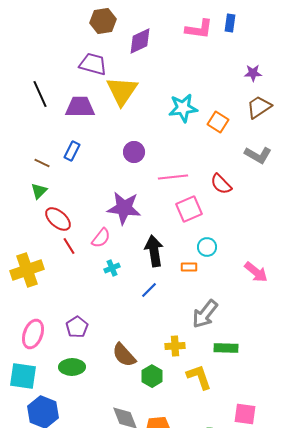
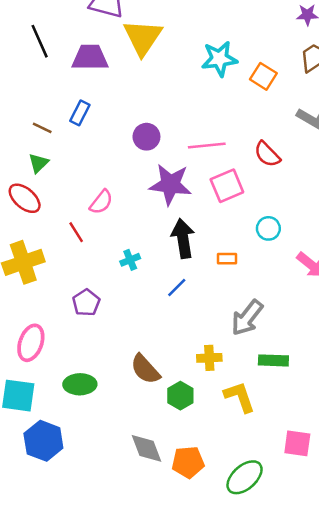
purple circle: (134, 152) -> (146, 137), moved
purple star: (124, 208) -> (170, 184), moved
red ellipse: (58, 219) -> (25, 198), moved
pink semicircle: (101, 238) -> (101, 202), moved
cyan circle: (207, 247) -> (268, 228), moved
purple pentagon: (77, 327) -> (86, 303), moved

